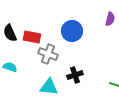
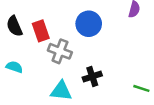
red rectangle: (32, 37) -> (41, 31), turned 60

